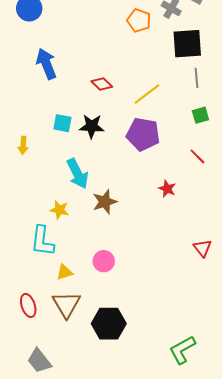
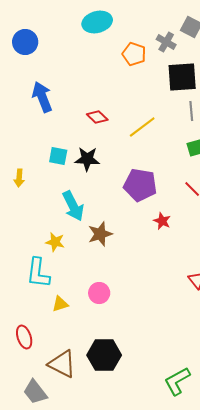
purple pentagon: (143, 134) -> (140, 185), moved
brown triangle: (66, 304) -> (62, 364), moved, turned -32

